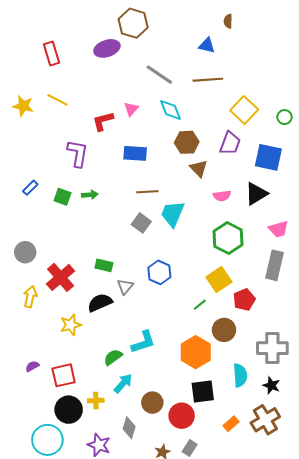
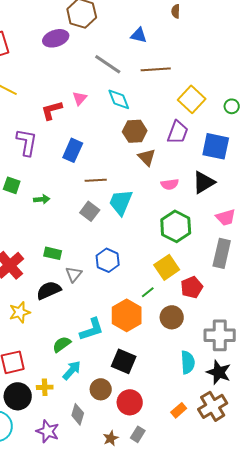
blue triangle: (207, 45) -> (139, 35), moved
blue rectangle: (135, 153) -> (73, 150), moved, turned -70
green arrow: (90, 195) -> (42, 199), moved
orange hexagon: (196, 352) -> (127, 315), moved
black star: (271, 385) -> (219, 372), size x1.4
black square: (203, 391) -> (124, 361), moved, turned 30

